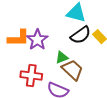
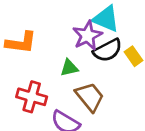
purple star: (37, 40) -> (87, 36), moved
green triangle: (62, 57) -> (69, 68), moved

